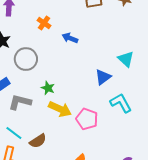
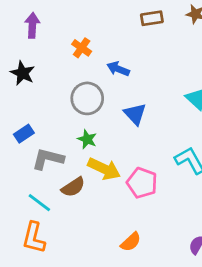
gray circle: (26, 59) -> (87, 98), moved
blue triangle: (103, 77) -> (135, 114), moved, turned -36
brown semicircle: (38, 141) -> (73, 187), moved

